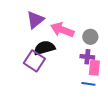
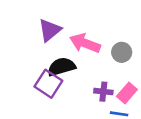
purple cross: (87, 57) -> (103, 92), moved
pink rectangle: (94, 68) -> (127, 93), turned 35

